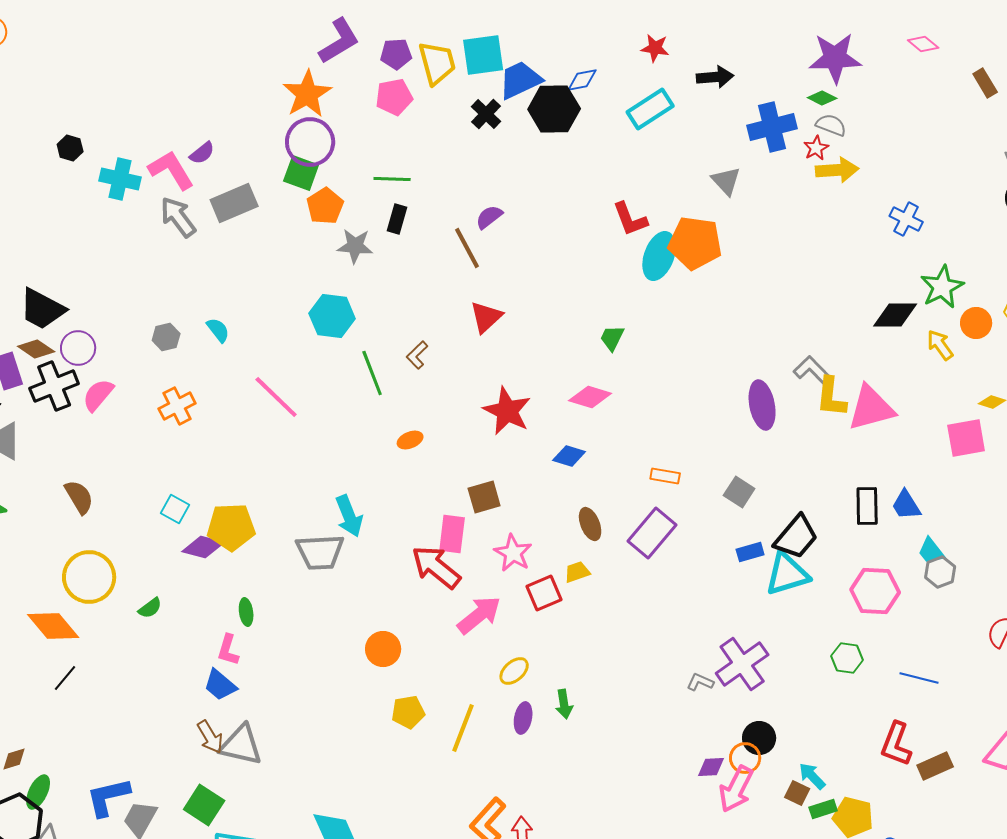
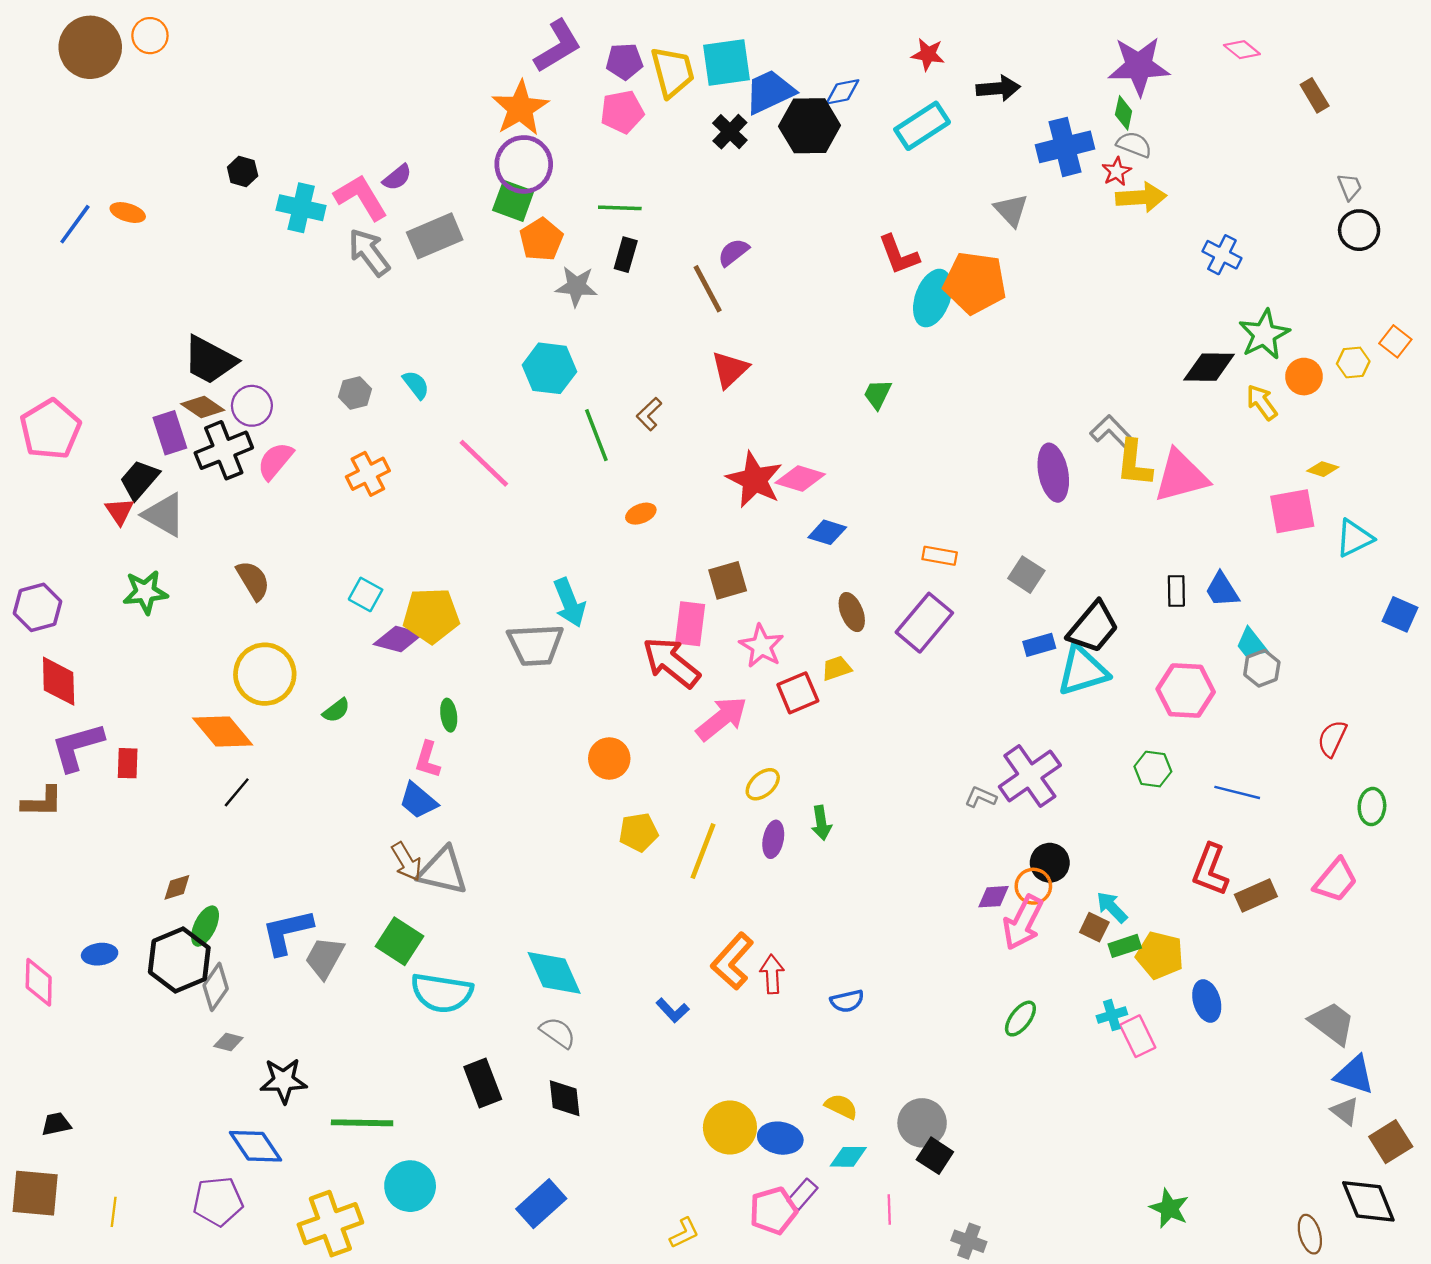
green diamond: (822, 98) -> (1124, 113), turned 76
pink diamond: (590, 397) -> (800, 478), moved
black rectangle: (867, 506) -> (1176, 591), size x0.7

